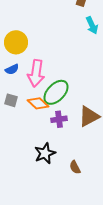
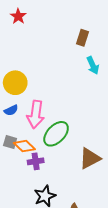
orange diamond: (38, 103) -> (24, 146), moved
purple cross: (59, 119) -> (36, 161), moved

